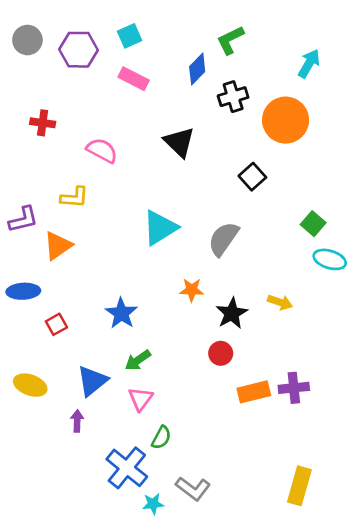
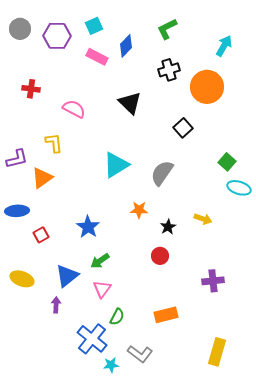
blue diamond: (197, 69) -> (126, 46), moved
yellow L-shape: (74, 197) -> (54, 143), turned -100
black star: (232, 313) -> (168, 227), size x0.7
orange rectangle: (254, 392) -> (166, 315), moved

